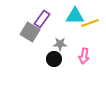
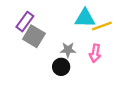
purple rectangle: (42, 19) -> (25, 22), moved
pink arrow: (84, 56) -> (95, 53), moved

